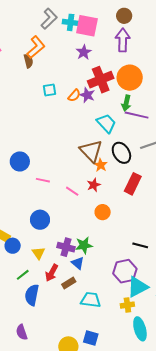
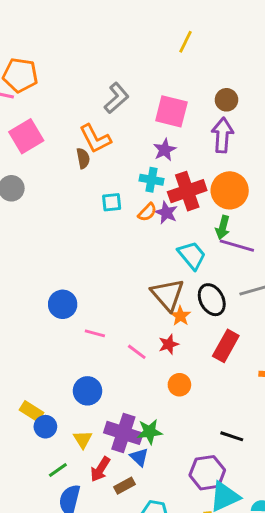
cyan cross: (71, 22) -> (151, 180), moved
orange L-shape: (36, 47) -> (95, 139), turned 100
purple cross: (66, 247) -> (123, 433), size x1.4

